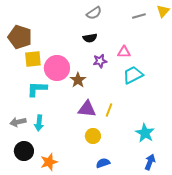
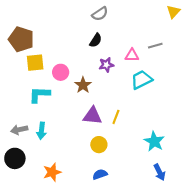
gray line: (139, 16) -> (155, 46), moved
black semicircle: (90, 38) -> (96, 40), turned -48
pink circle: (57, 68) -> (61, 72), size x0.6
black circle: (24, 151) -> (15, 158), moved
blue arrow: (150, 162) -> (160, 172), turned 133
blue semicircle: (103, 163) -> (100, 174), moved

